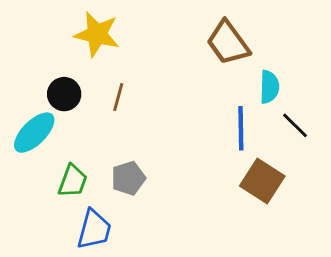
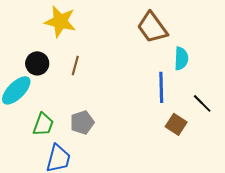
black line: (295, 125) -> (202, 103), moved
brown square: (262, 181) -> (176, 124), size x0.7

